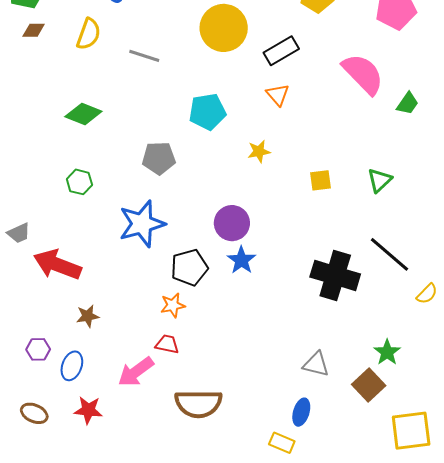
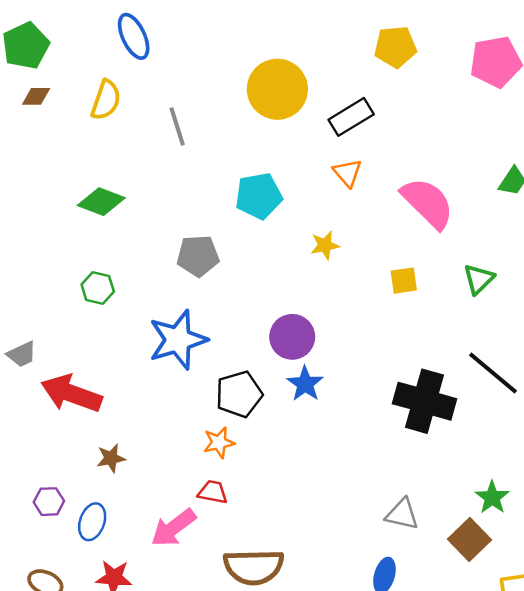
gray line: (144, 56) -> (177, 126), turned 56
pink semicircle: (363, 74) -> (428, 203), moved

